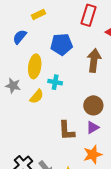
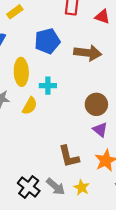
brown arrow: (94, 60) -> (88, 53), turned 100
purple triangle: (93, 127) -> (100, 130), turned -40
brown L-shape: (66, 131) -> (69, 156), moved

